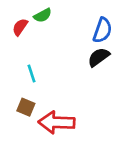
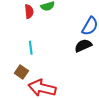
red semicircle: (20, 27) -> (29, 11), turned 128

